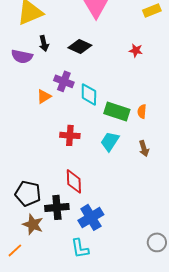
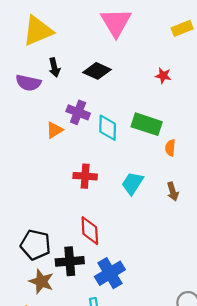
green rectangle: (117, 111) -> (147, 124), moved

